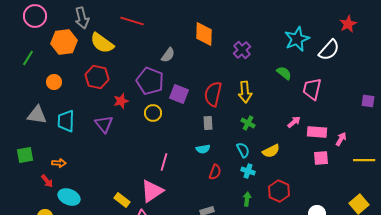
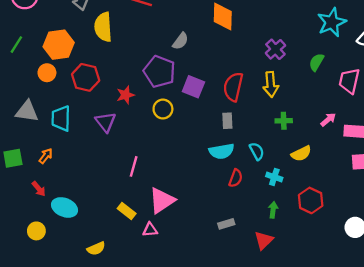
orange hexagon: (64, 42) -> (59, 45), moved
yellow semicircle: (102, 43) -> (103, 27), turned 50
purple cross: (242, 50) -> (275, 49), moved
green semicircle: (284, 73) -> (316, 62), turned -98
red hexagon: (97, 77) -> (86, 77), moved
green cross: (248, 123) -> (284, 121), moved, turned -32
cyan semicircle: (203, 149) -> (222, 151), size x1.5
cyan semicircle: (243, 150) -> (257, 151), moved
pink line: (164, 162) -> (134, 166), moved
orange arrow: (59, 163) -> (46, 156), moved, turned -56

